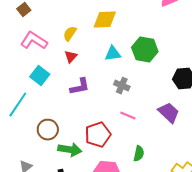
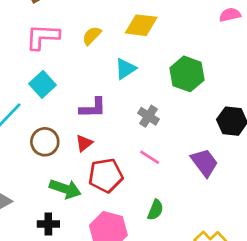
pink L-shape: (34, 41) -> (43, 37), turned -40
cyan triangle: (113, 54) -> (125, 69), moved, turned -36
red triangle: (71, 57) -> (84, 143), moved
brown circle: (48, 130) -> (45, 142), moved

